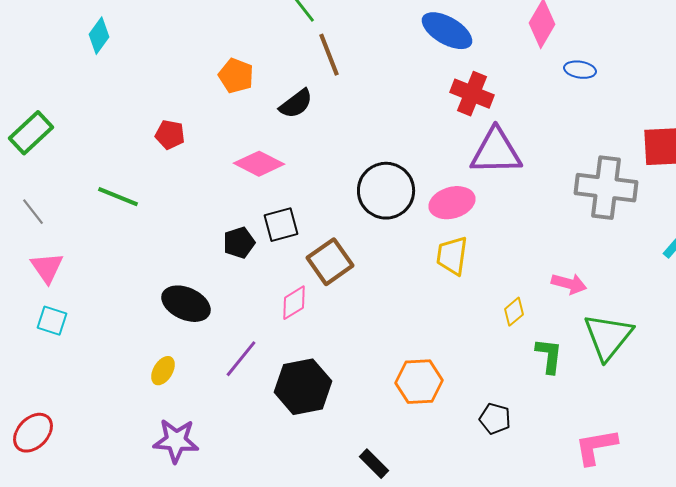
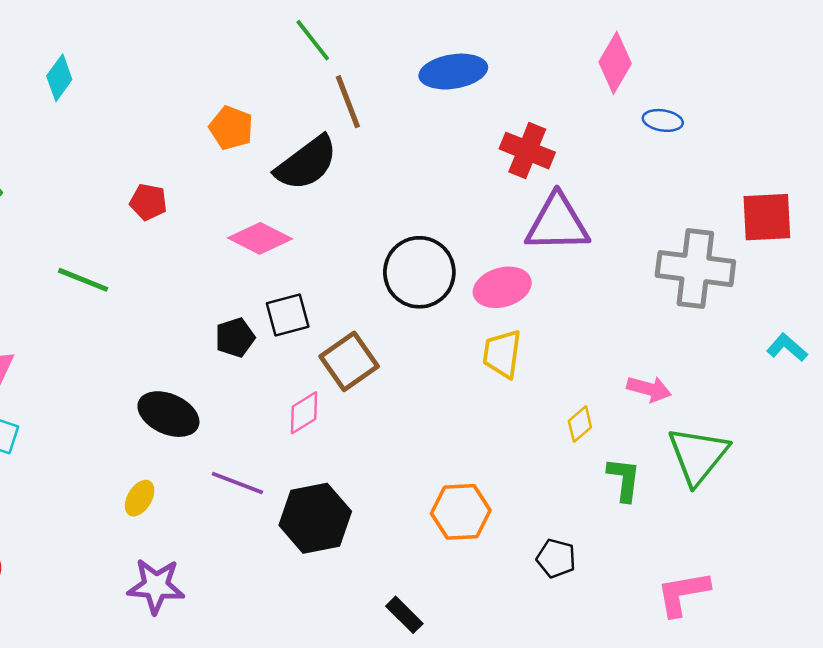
blue ellipse: (447, 31) -> (453, 72), moved, turned -39
black semicircle: (296, 104) -> (306, 163), size x1.5
purple line: (241, 359) -> (237, 483), turned 72

